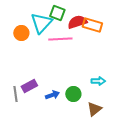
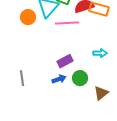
cyan arrow: (98, 81) -> (100, 53), moved
purple rectangle: (29, 86) -> (65, 61), moved

